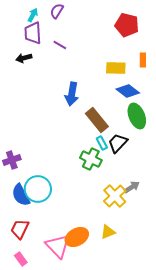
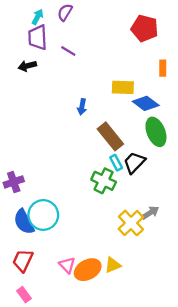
yellow rectangle: (116, 68) -> (123, 87), moved
blue arrow: (72, 94) -> (82, 107), size x0.6
yellow triangle: (108, 232) -> (113, 265), moved
pink triangle: (58, 246) -> (67, 265), moved, size x0.6

